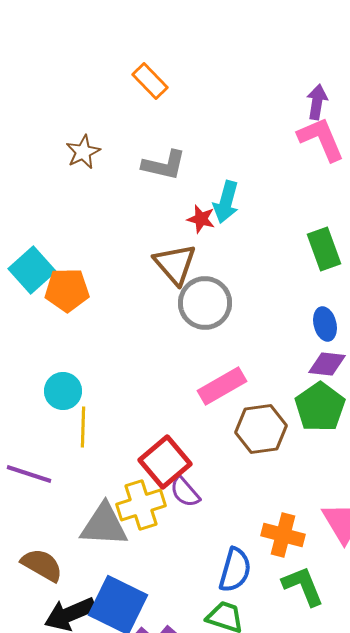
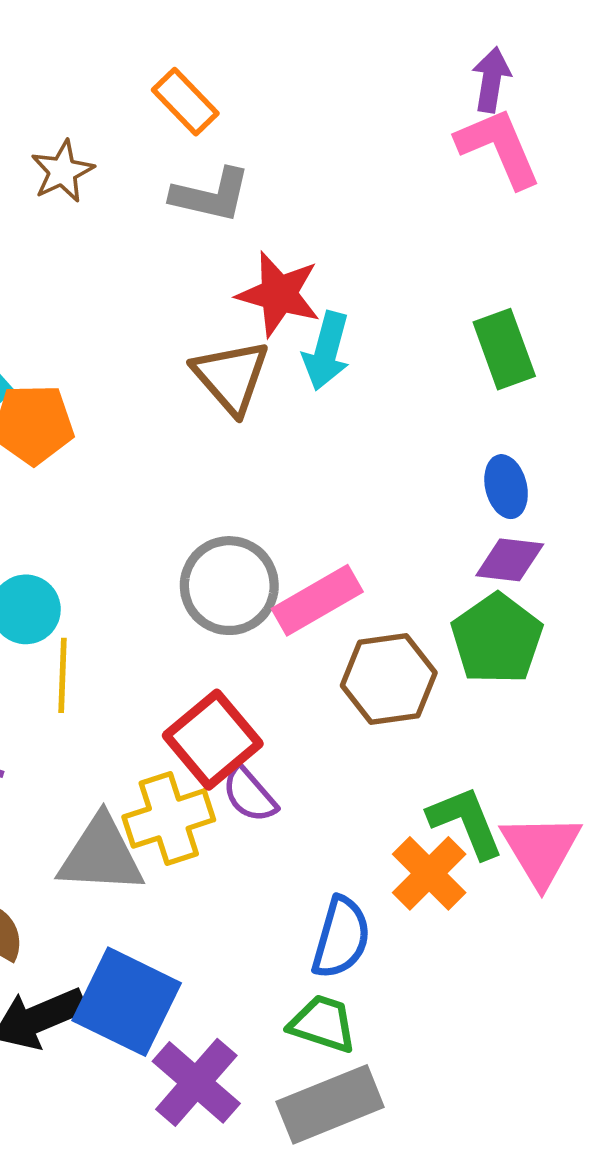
orange rectangle: (150, 81) -> (185, 102), moved
cyan arrow: (226, 202) -> (326, 351), moved
red star: (201, 219) -> (279, 294), size x1.6
gray circle: (205, 303) -> (229, 586), moved
orange cross: (283, 535) -> (429, 873), turned 30
green L-shape: (303, 586) -> (466, 822), moved

